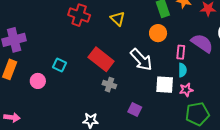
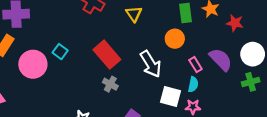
pink rectangle: (181, 52) -> (195, 65), turned -48
pink circle: (38, 81) -> (33, 64), size x1.6

